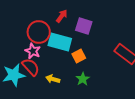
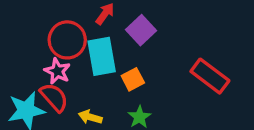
purple square: (84, 26) -> (141, 30), turned 30
cyan rectangle: (60, 42) -> (102, 56), turned 65

